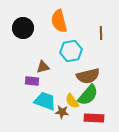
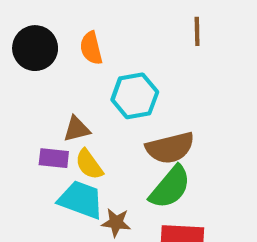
orange semicircle: (59, 21) -> (91, 48), moved, size x0.7
brown line: (101, 33) -> (197, 31), moved
yellow semicircle: (72, 101) -> (89, 164), moved

